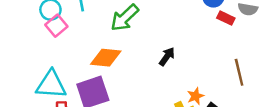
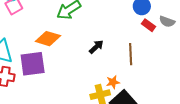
brown line: (239, 72) -> (131, 54), moved

